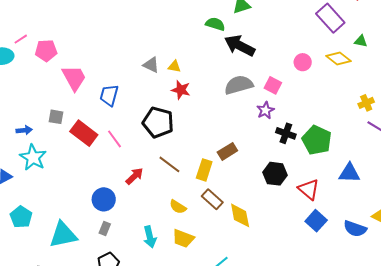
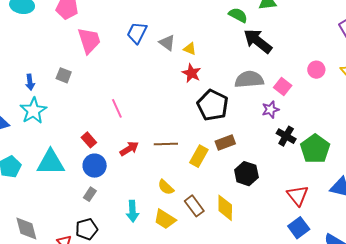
blue trapezoid: (109, 95) -> (137, 33), moved
black pentagon: (158, 122) -> (213, 105), moved
blue arrow: (24, 130) -> (30, 82), turned 77
red rectangle: (84, 133) -> (89, 140), moved, size x0.6
brown line: (169, 164) -> (166, 144), turned -50
black hexagon: (275, 174) -> (246, 174), moved
brown rectangle: (212, 199) -> (194, 206), moved
cyan triangle: (63, 235) -> (51, 162), moved

